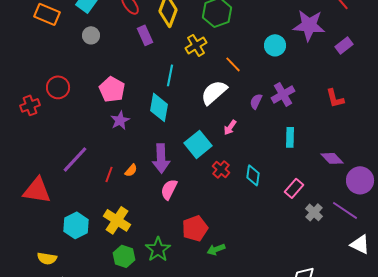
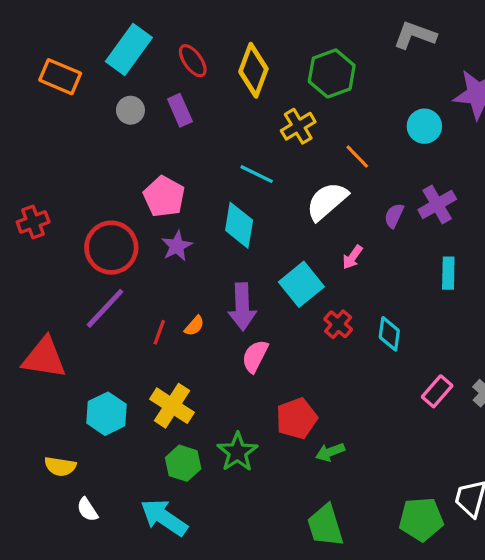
purple rectangle: (145, 35) -> (180, 110), moved
cyan line: (170, 75) -> (257, 174), turned -75
red circle: (58, 87) -> (111, 248), moved, size x1.4
pink rectangle: (294, 188) -> (437, 391), moved

